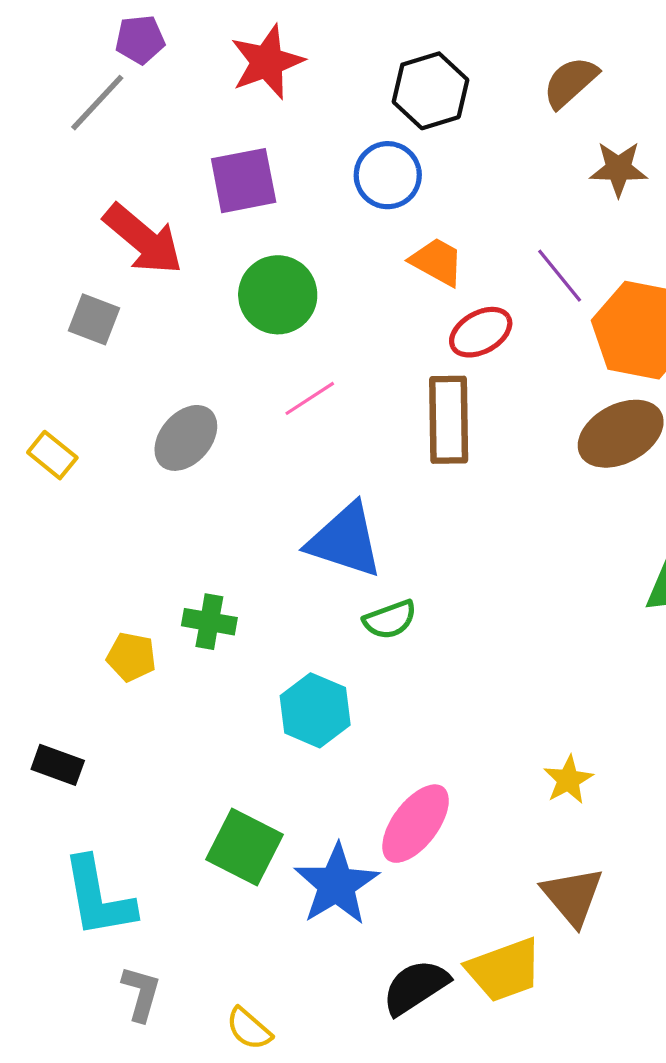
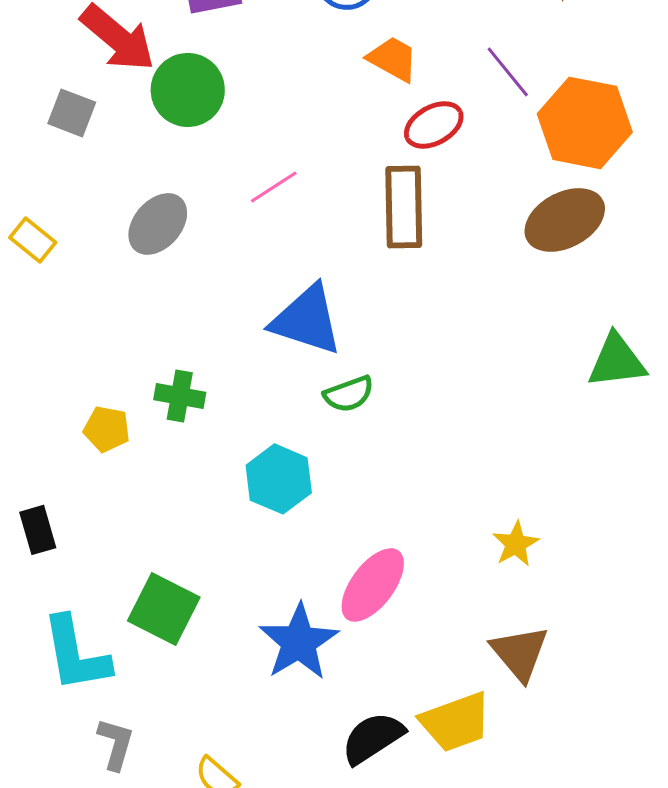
green circle: (278, 295) -> (188, 90), moved
black rectangle: (58, 765) -> (38, 530), turned 54
green square: (245, 847) -> (164, 609), moved

